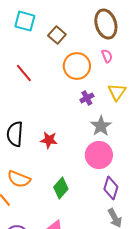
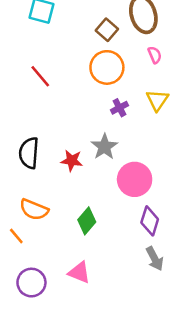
brown square: (57, 35) -> (107, 30), moved
pink semicircle: (107, 56) -> (155, 55), moved
gray star: (101, 126) -> (104, 147), moved

